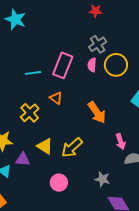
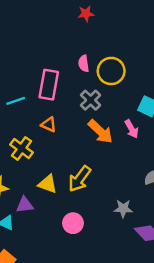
red star: (95, 11) -> (86, 14), moved
gray cross: (98, 44) -> (91, 100), moved
pink semicircle: (92, 65) -> (84, 63), moved
pink arrow: (121, 142) -> (132, 129), moved

